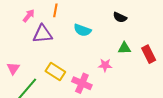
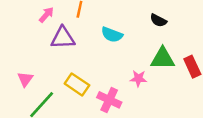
green triangle: (124, 48) -> (163, 58), size x1.5

